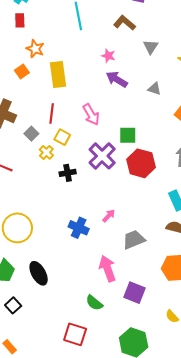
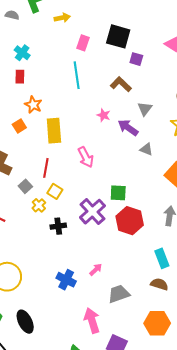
purple arrow: (117, 79) -> (128, 128), moved
pink arrow: (91, 115) -> (86, 157), moved

